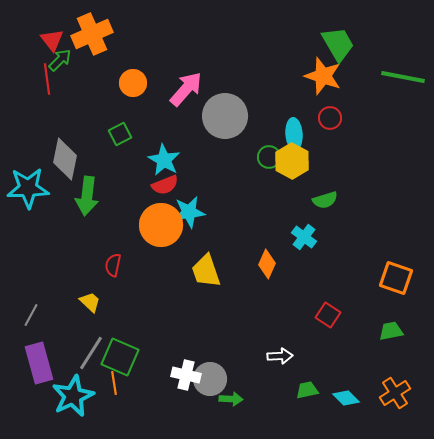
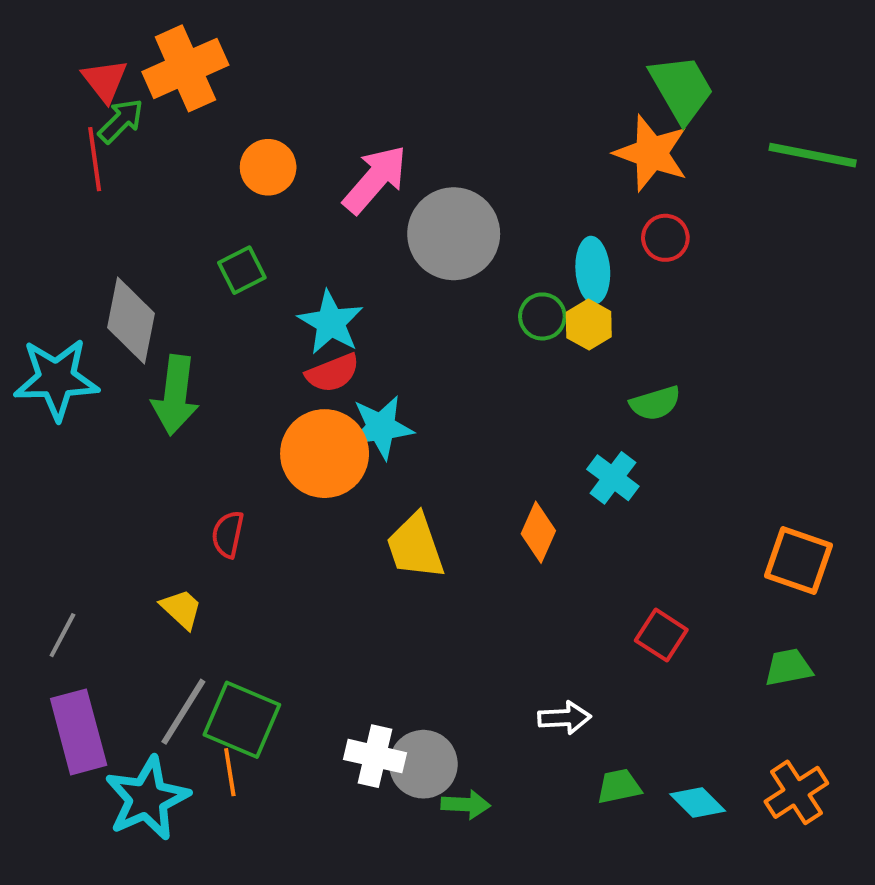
yellow hexagon: (292, 161) -> (589, 325), size x0.7

